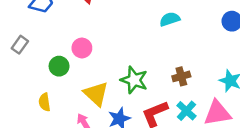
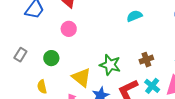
gray rectangle: (20, 45) -> (20, 55), moved
pink circle: (82, 48) -> (69, 29), moved

